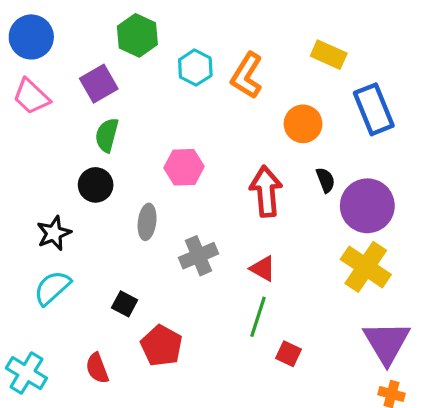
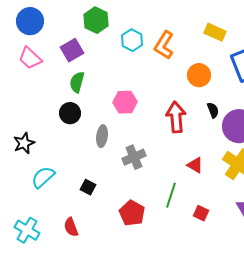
black star: (54, 233) -> (24, 143), moved
red triangle: (263, 269) -> (195, 165), moved
red pentagon: (162, 346) -> (132, 213), moved
red square: (289, 354) -> (201, 213), moved

